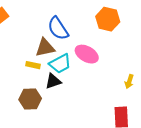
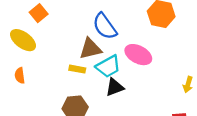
black triangle: (53, 81) -> (115, 87), moved

